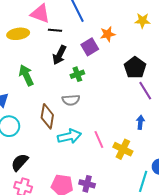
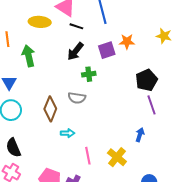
green arrow: (26, 75) -> (29, 56), moved
cyan arrow: (69, 136) -> (68, 133), size x0.6
pink line: (99, 139) -> (88, 156), moved
black semicircle: (20, 162) -> (13, 148), turned -78

